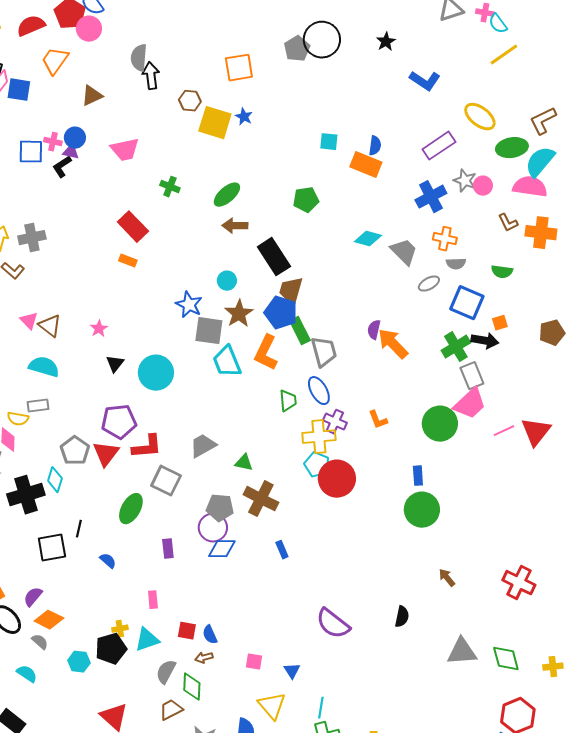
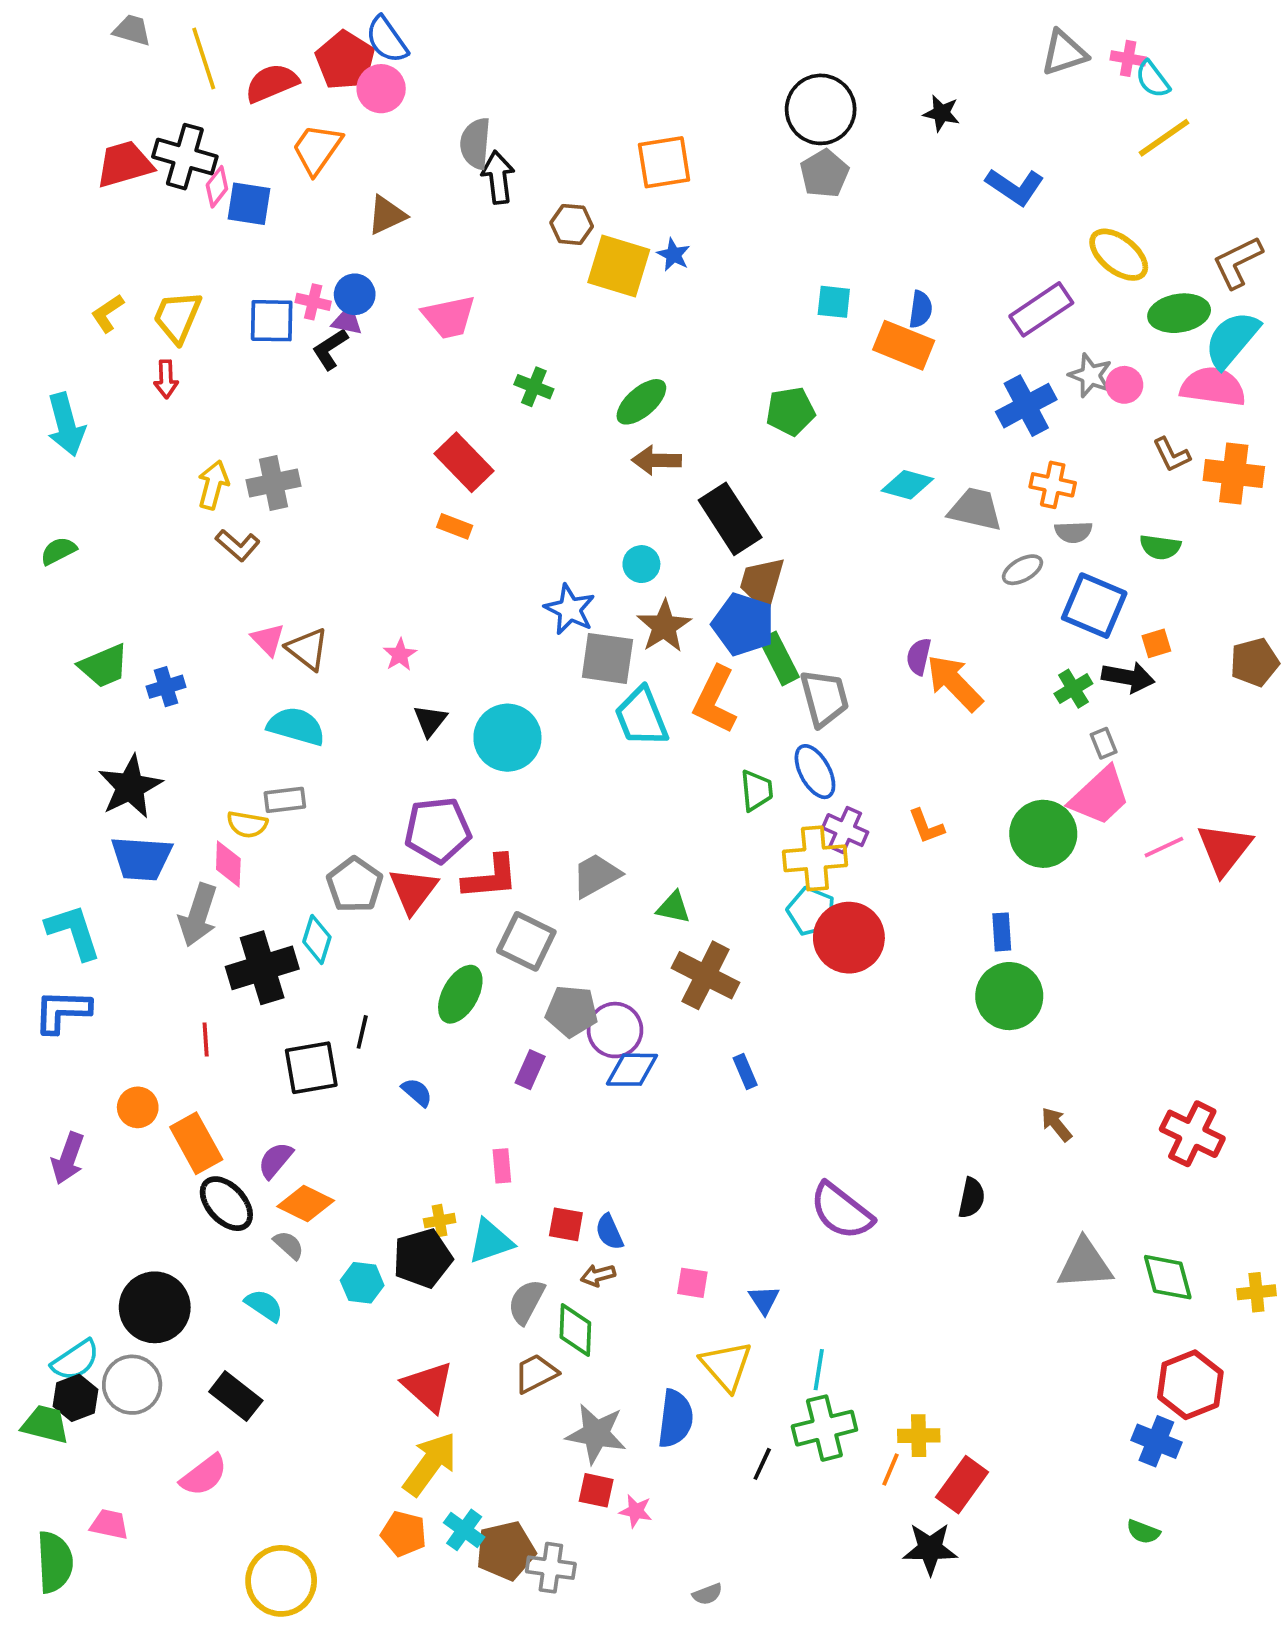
black star: (386, 42) -> (941, 113), turned -30
gray pentagon: (297, 49) -> (824, 174), moved
gray trapezoid: (404, 252) -> (975, 509), turned -32
green cross: (456, 347) -> (1073, 689), size x0.7
gray rectangle: (472, 376) -> (1104, 743), size x0.6
gray pentagon: (220, 508) -> (572, 1011), moved
purple rectangle: (168, 549) -> (530, 1070), turned 30

